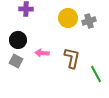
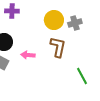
brown L-shape: (72, 58) -> (58, 47), moved

